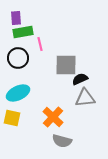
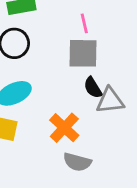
pink line: (40, 44) -> (84, 23), moved
black semicircle: (80, 79) -> (93, 88), moved, turned -98

